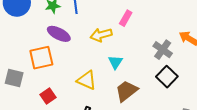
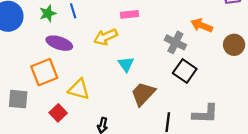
pink rectangle: (126, 18) -> (130, 14), turned 63
yellow triangle: (87, 80) -> (79, 89), moved

